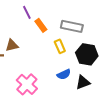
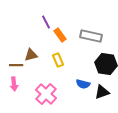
yellow rectangle: (60, 46) -> (58, 60), moved
blue semicircle: (64, 74) -> (83, 84), turned 40

